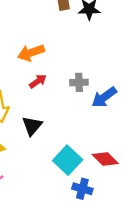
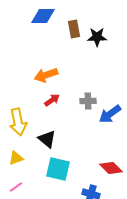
black triangle: (32, 126) -> (47, 139), turned -30
cyan square: (68, 160) -> (58, 169), moved, turned -30

